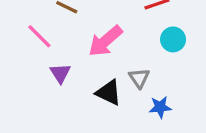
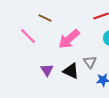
purple triangle: (60, 73) -> (47, 70), moved

